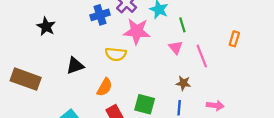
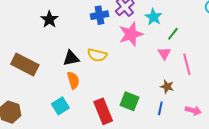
green line: (182, 25) -> (173, 34), turned 48
pink star: (137, 31) -> (131, 34), turned -30
yellow semicircle: (116, 54) -> (97, 55), moved
orange semicircle: (105, 87) -> (73, 80), moved, turned -54

